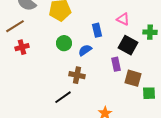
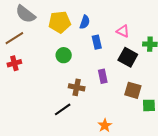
red cross: (22, 47) -> (14, 63), moved
blue semicircle: (85, 50) -> (85, 22), moved, turned 144
purple rectangle: (116, 64) -> (103, 76), moved

